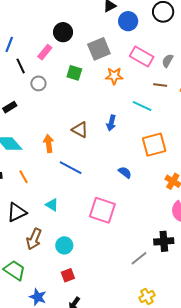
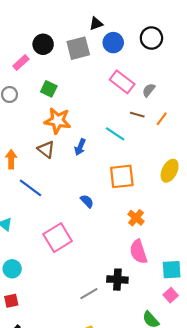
gray square: (99, 49) -> (78, 48), moved
orange star: (114, 76) -> (58, 121), moved, size x1.4
pink square: (102, 210) -> (58, 238), turned 32

